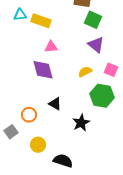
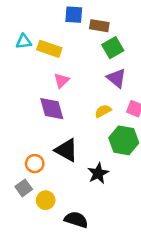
green square: (93, 20) -> (113, 48), turned 36
pink triangle: (51, 47) -> (62, 81), turned -40
black triangle: (55, 104) -> (66, 150), size x1.5
gray square: (11, 132) -> (24, 188), moved

